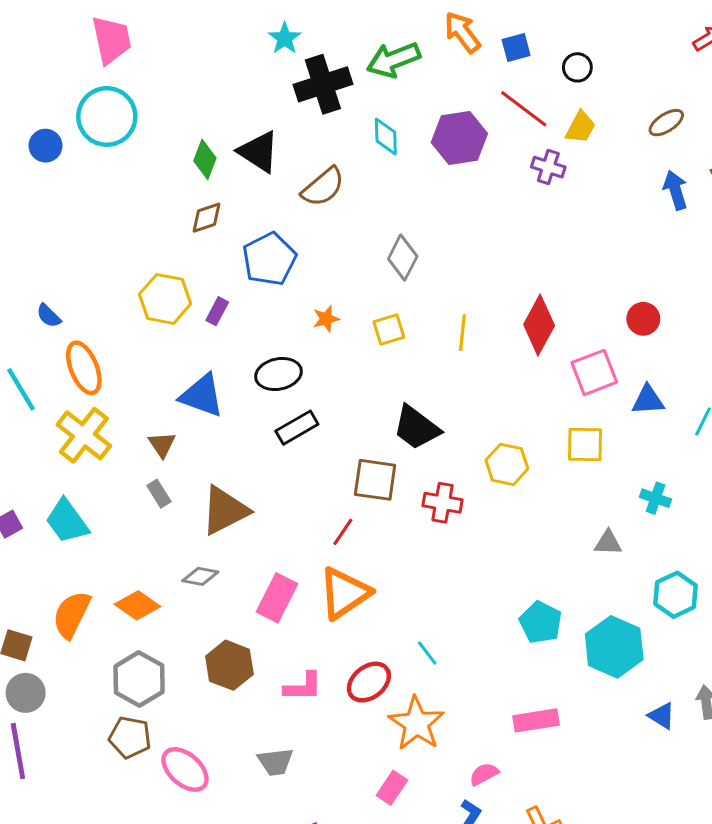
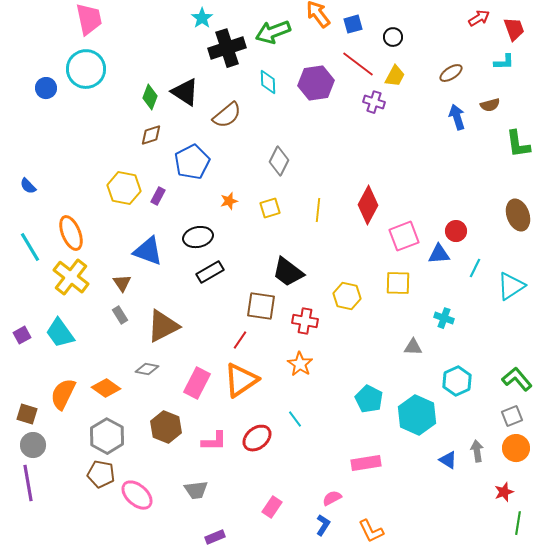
blue semicircle: (49, 316) -> (28, 186), moved
red circle: (643, 319) -> (456, 231), moved
orange star: (416, 723) -> (300, 364), moved, size x0.7

